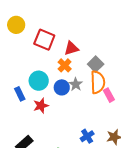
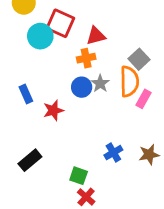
gray square: (96, 64) -> (139, 59), moved
orange cross: (65, 65) -> (86, 58), turned 32
cyan circle: (39, 81) -> (40, 36), moved
pink rectangle: (109, 95) -> (144, 99), turned 56

